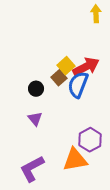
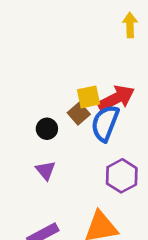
yellow square: (66, 66) -> (88, 97), turned 30
purple hexagon: (90, 140) -> (122, 176), moved

